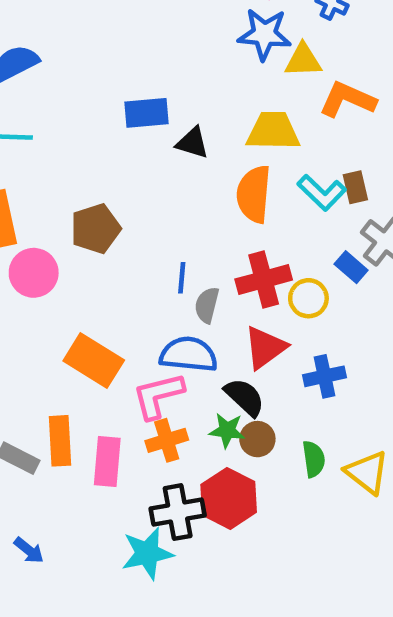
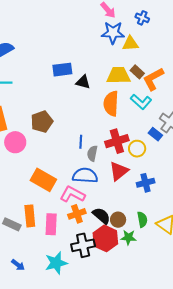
orange L-shape: (347, 99) -> (153, 79), moved, turned -50
brown rectangle: (355, 187) -> (137, 72), moved, turned -32
pink L-shape: (158, 396) -> (72, 194), turned 45
black semicircle: (245, 397) -> (101, 216), moved
green star: (227, 430) -> (128, 237), moved
brown circle: (257, 439) -> (118, 220), moved
cyan star: (147, 553) -> (56, 263), moved

